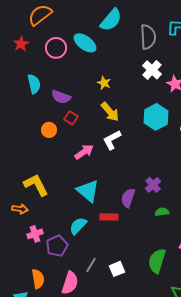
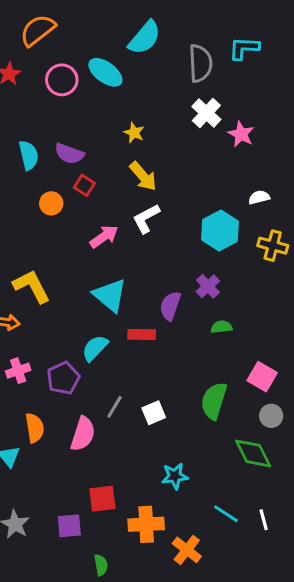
cyan semicircle: (34, 84) -> (29, 155), moved
cyan hexagon: (156, 117) -> (220, 231), moved
pink cross: (35, 234) -> (18, 371), moved

